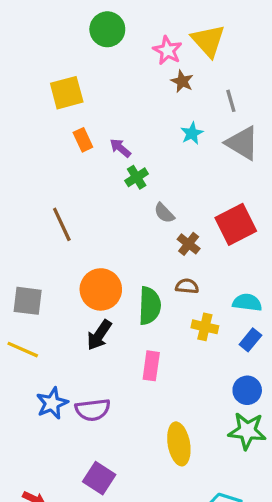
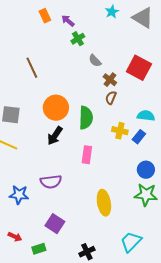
red square: (236, 224) -> (139, 68), turned -35
brown semicircle: (187, 286) -> (111, 98), moved, turned -72
blue rectangle: (250, 340) -> (139, 137), moved
blue star: (52, 403) -> (19, 195), moved, turned 30

